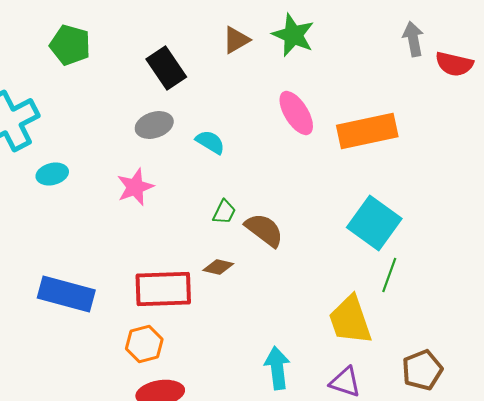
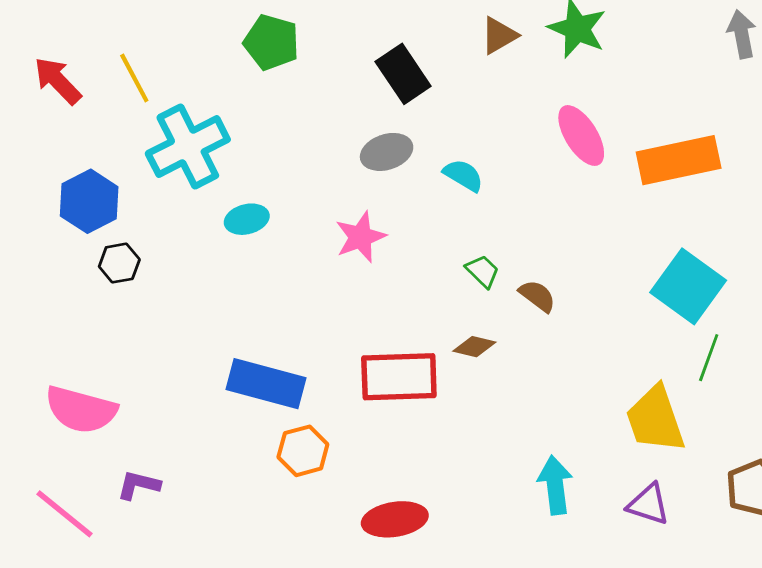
green trapezoid: (224, 212) -> (483, 271), turned -72
brown semicircle: (264, 230) -> (537, 296), size x0.7
orange hexagon: (144, 344) -> (303, 451), moved

